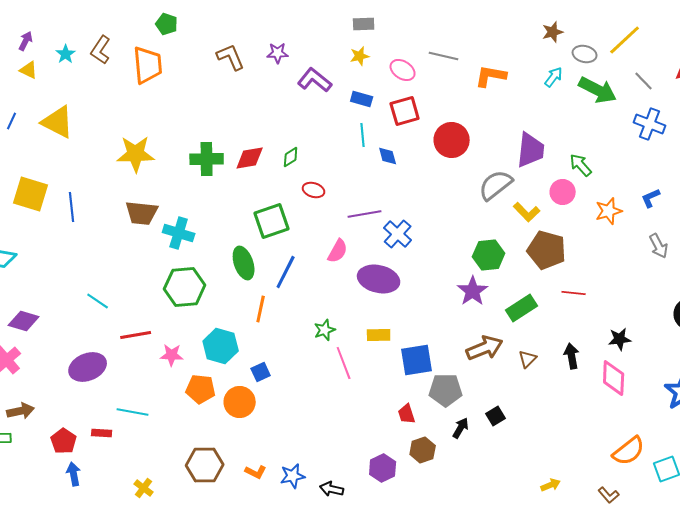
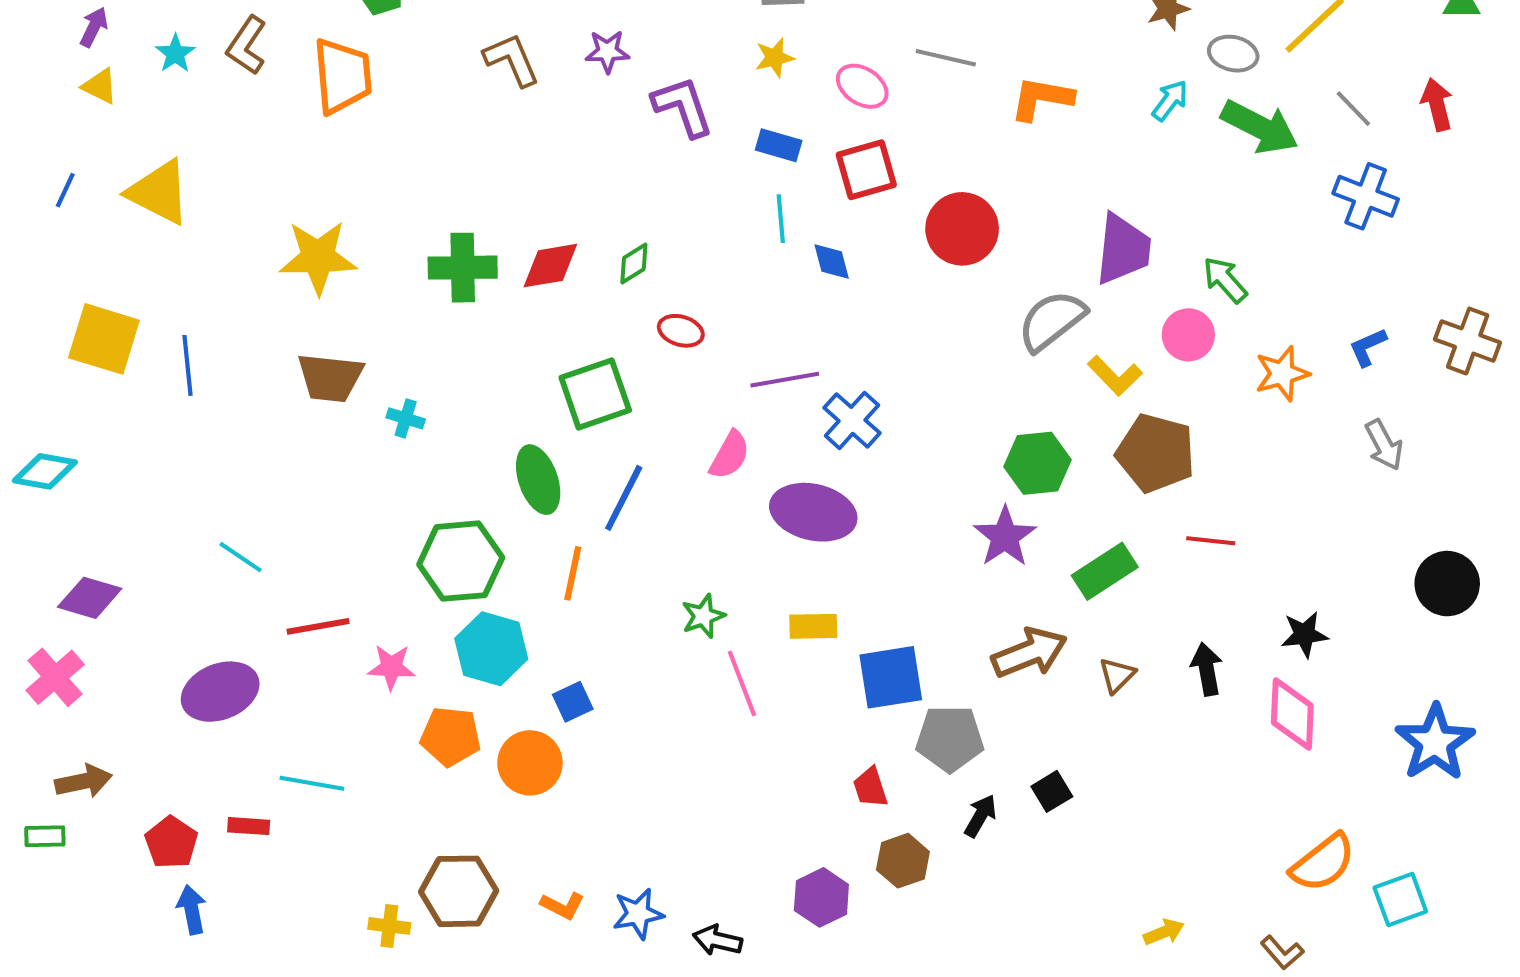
purple L-shape: (315, 80) -> (683, 107), turned 32
cyan cross: (179, 233) -> (406, 418), size x0.6
green hexagon: (185, 287) -> (461, 561), moved
yellow cross: (144, 488) -> (389, 926), moved, turned -30

